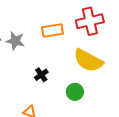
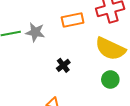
green circle: (75, 92) -> (110, 80), moved

